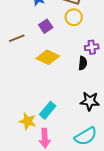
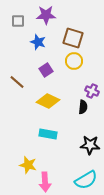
brown line: (17, 38) -> (17, 82), turned 63
purple cross: (92, 47) -> (92, 91), turned 32
cyan rectangle: (48, 110) -> (48, 134), moved, turned 60

